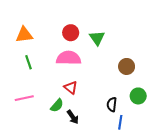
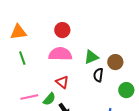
green triangle: (97, 38) -> (91, 57), moved, turned 42
pink line: (24, 98) -> (29, 97), moved
black semicircle: (112, 104) -> (98, 75), moved

